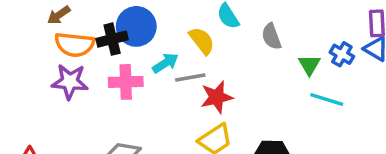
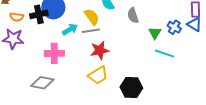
orange semicircle: (75, 44) -> (17, 17), size x0.6
gray line: (190, 78) -> (91, 31), moved
pink cross: (126, 82) -> (54, 53), moved

